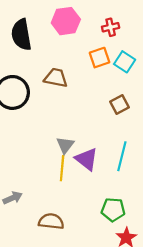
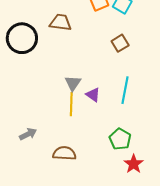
purple triangle: (87, 159) -> (93, 95), size x0.7
green pentagon: (113, 210) -> (120, 139), turned 30

